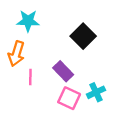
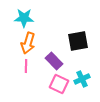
black square: (83, 36) -> (78, 41), moved, turned 35
orange arrow: (16, 54) -> (28, 43), moved

